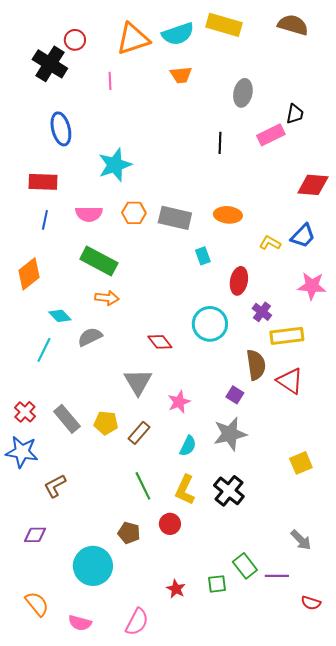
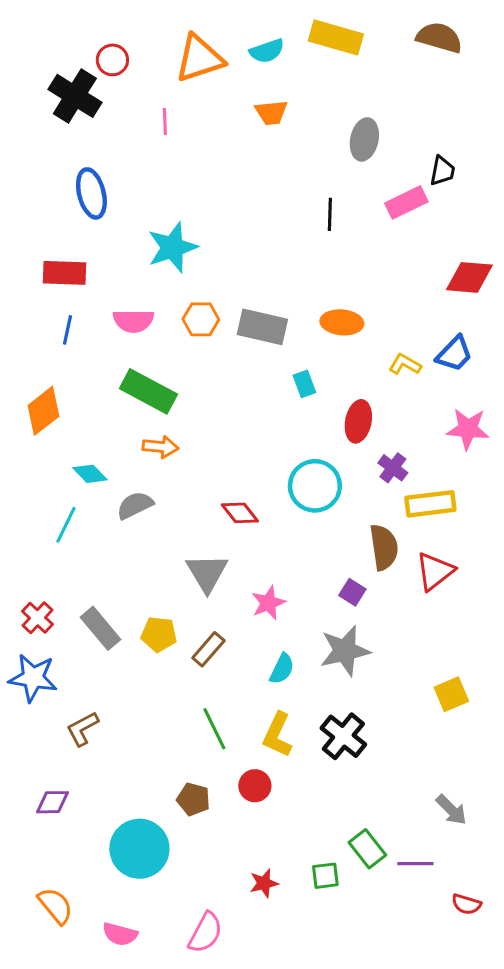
cyan semicircle: (178, 34) -> (267, 51), size x0.7
red triangle: (290, 381) -> (435, 571), turned 48
red star: (176, 589) -> (264, 883), turned 30

